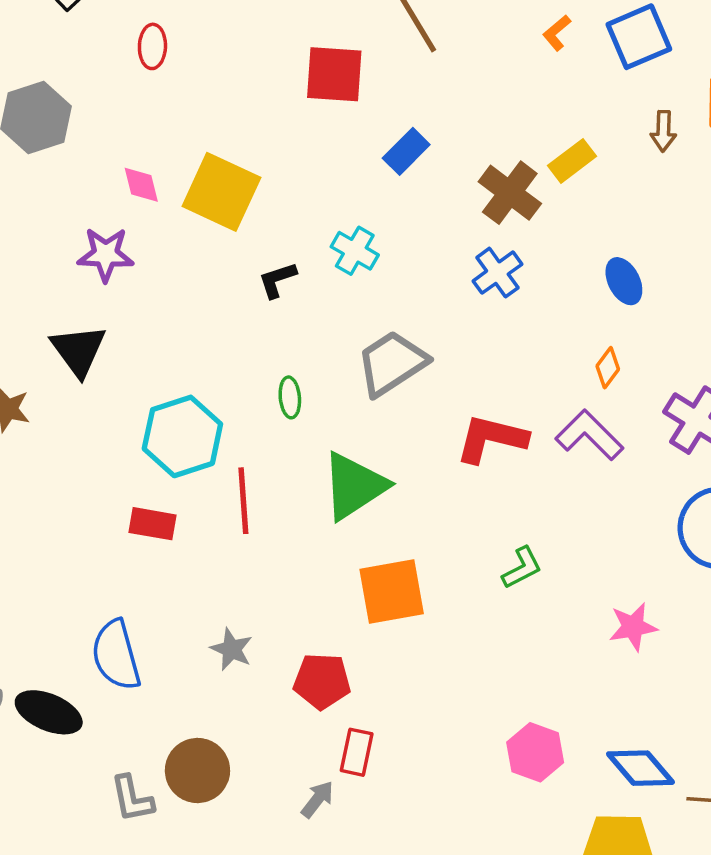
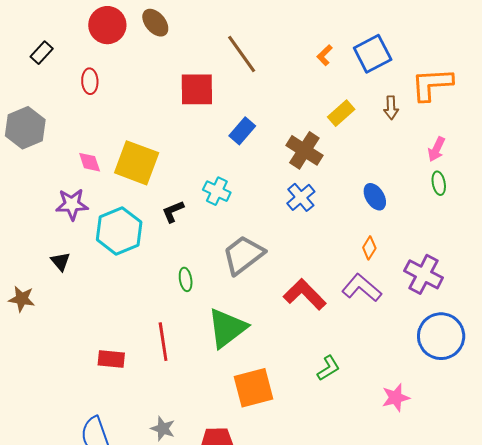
yellow rectangle: (572, 161) -> (341, 113), moved
black triangle: (78, 350) -> (60, 261), size x0.6
cyan hexagon: (182, 436) -> (119, 231), moved
red L-shape: (491, 439) -> (305, 294), turned 36

